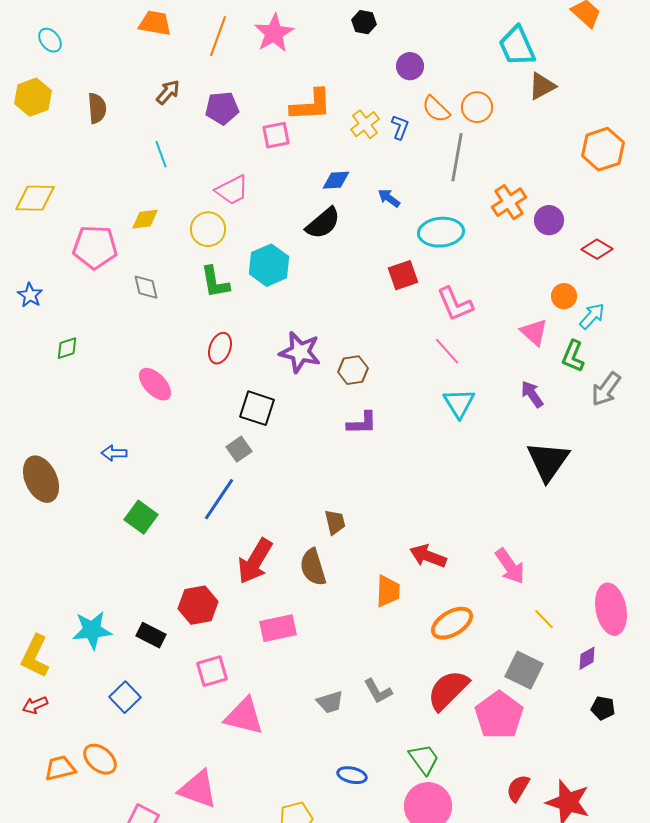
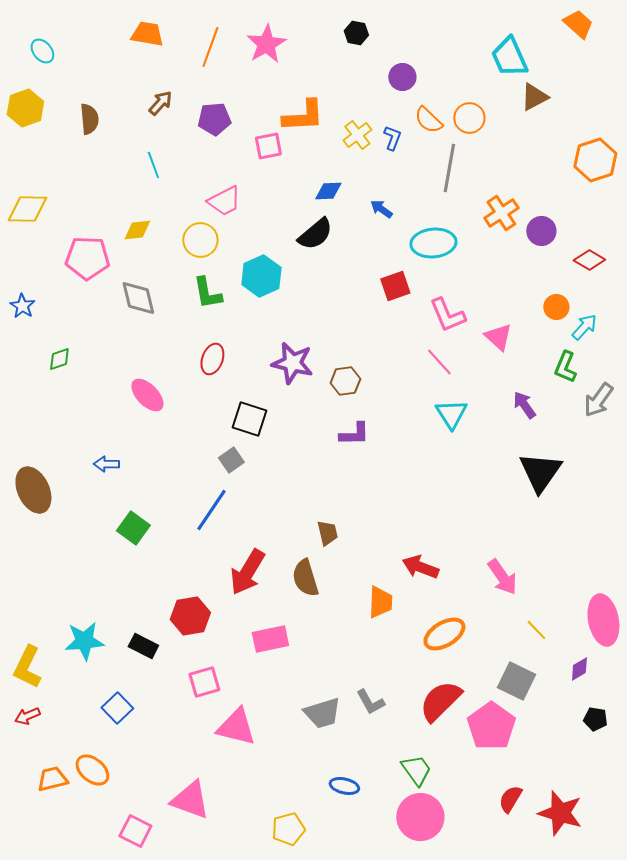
gray diamond: (146, 287) -> (138, 298), size x1.4
pink triangle: (534, 332) -> (498, 337), moved
gray trapezoid: (330, 702) -> (322, 713), size x1.4

